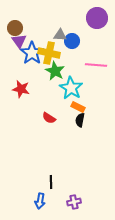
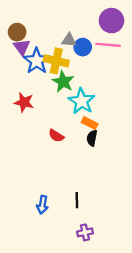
pink line: (96, 65) -> (108, 45), moved
black line: (51, 182) -> (77, 200), moved
blue arrow: (40, 201) -> (42, 205), moved

